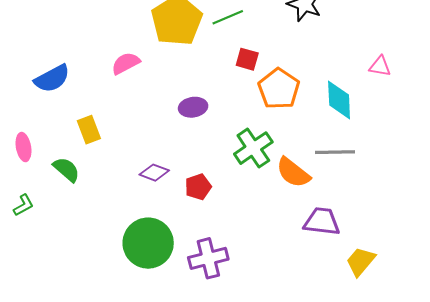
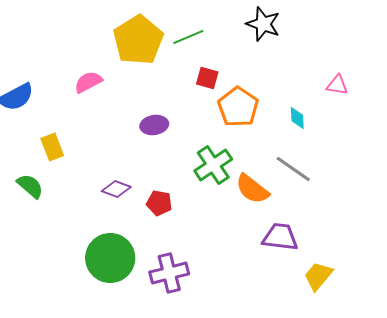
cyan diamond: (339, 100) -> (297, 118), size x0.6
gray line: (335, 152) -> (293, 169), turned 36
red pentagon: (198, 187) -> (159, 203), turned 30

